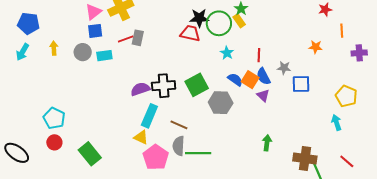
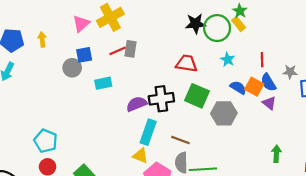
blue square: (95, 31) -> (84, 55), moved
red trapezoid: (190, 33) -> (187, 63), moved
yellow arrow: (54, 48) -> (42, 39), moved
cyan rectangle: (104, 56) -> (103, 83), moved
green square: (197, 85) -> (197, 96), turned -35

